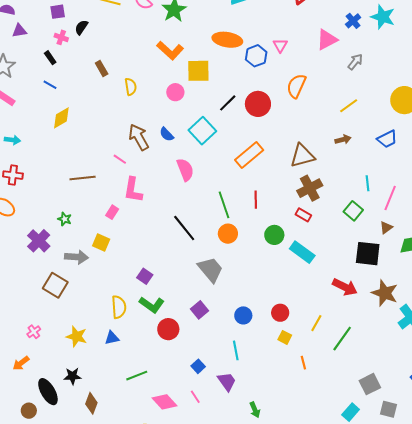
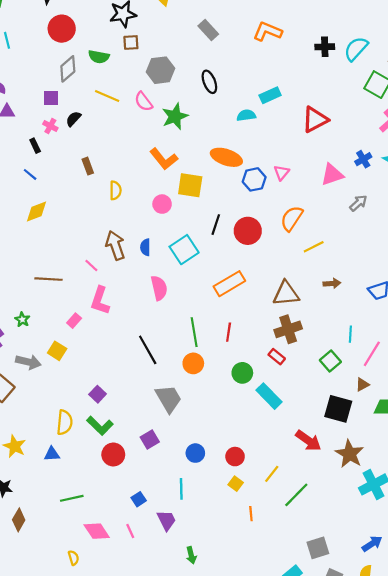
black line: (228, 103) -> (216, 225), turned -36
yellow line: (349, 106) -> (314, 247), moved
blue semicircle: (167, 134) -> (145, 247), turned 35

